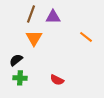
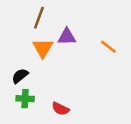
purple triangle: (53, 17) -> (67, 37), moved
red semicircle: (57, 80) -> (60, 109), moved

